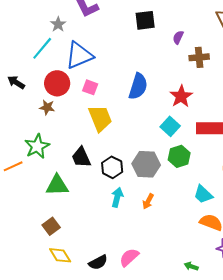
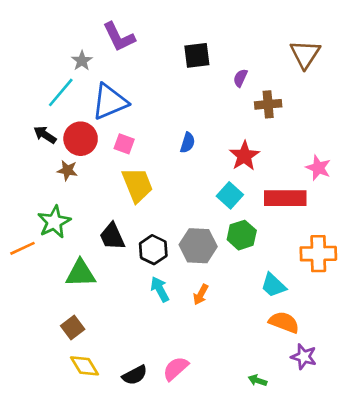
black arrow: (16, 82) -> (45, 135), moved
blue semicircle: (138, 86) -> (188, 143), size x0.6
cyan arrow: (117, 197) -> (160, 289), turned -42

